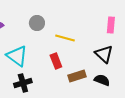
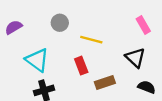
pink rectangle: (111, 25) -> (143, 25), turned -35
black semicircle: (102, 80) -> (147, 87), moved

